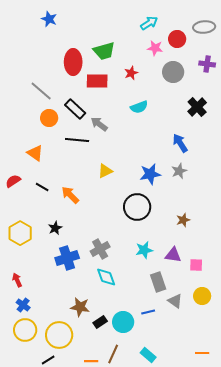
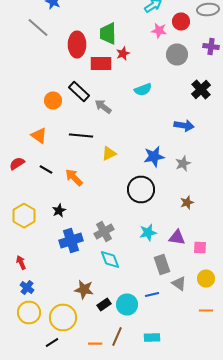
green trapezoid: (104, 51) -> (108, 34), turned 105
red star: (131, 73) -> (123, 54), moved
gray line: (41, 91) -> (38, 28), moved
black line: (77, 140) -> (81, 136), moved
blue arrow: (180, 143) -> (184, 126), turned 132
gray star: (179, 171) -> (183, 164), moved
orange line: (202, 353) -> (206, 310), moved
cyan rectangle: (148, 355) -> (152, 338), turned -42

